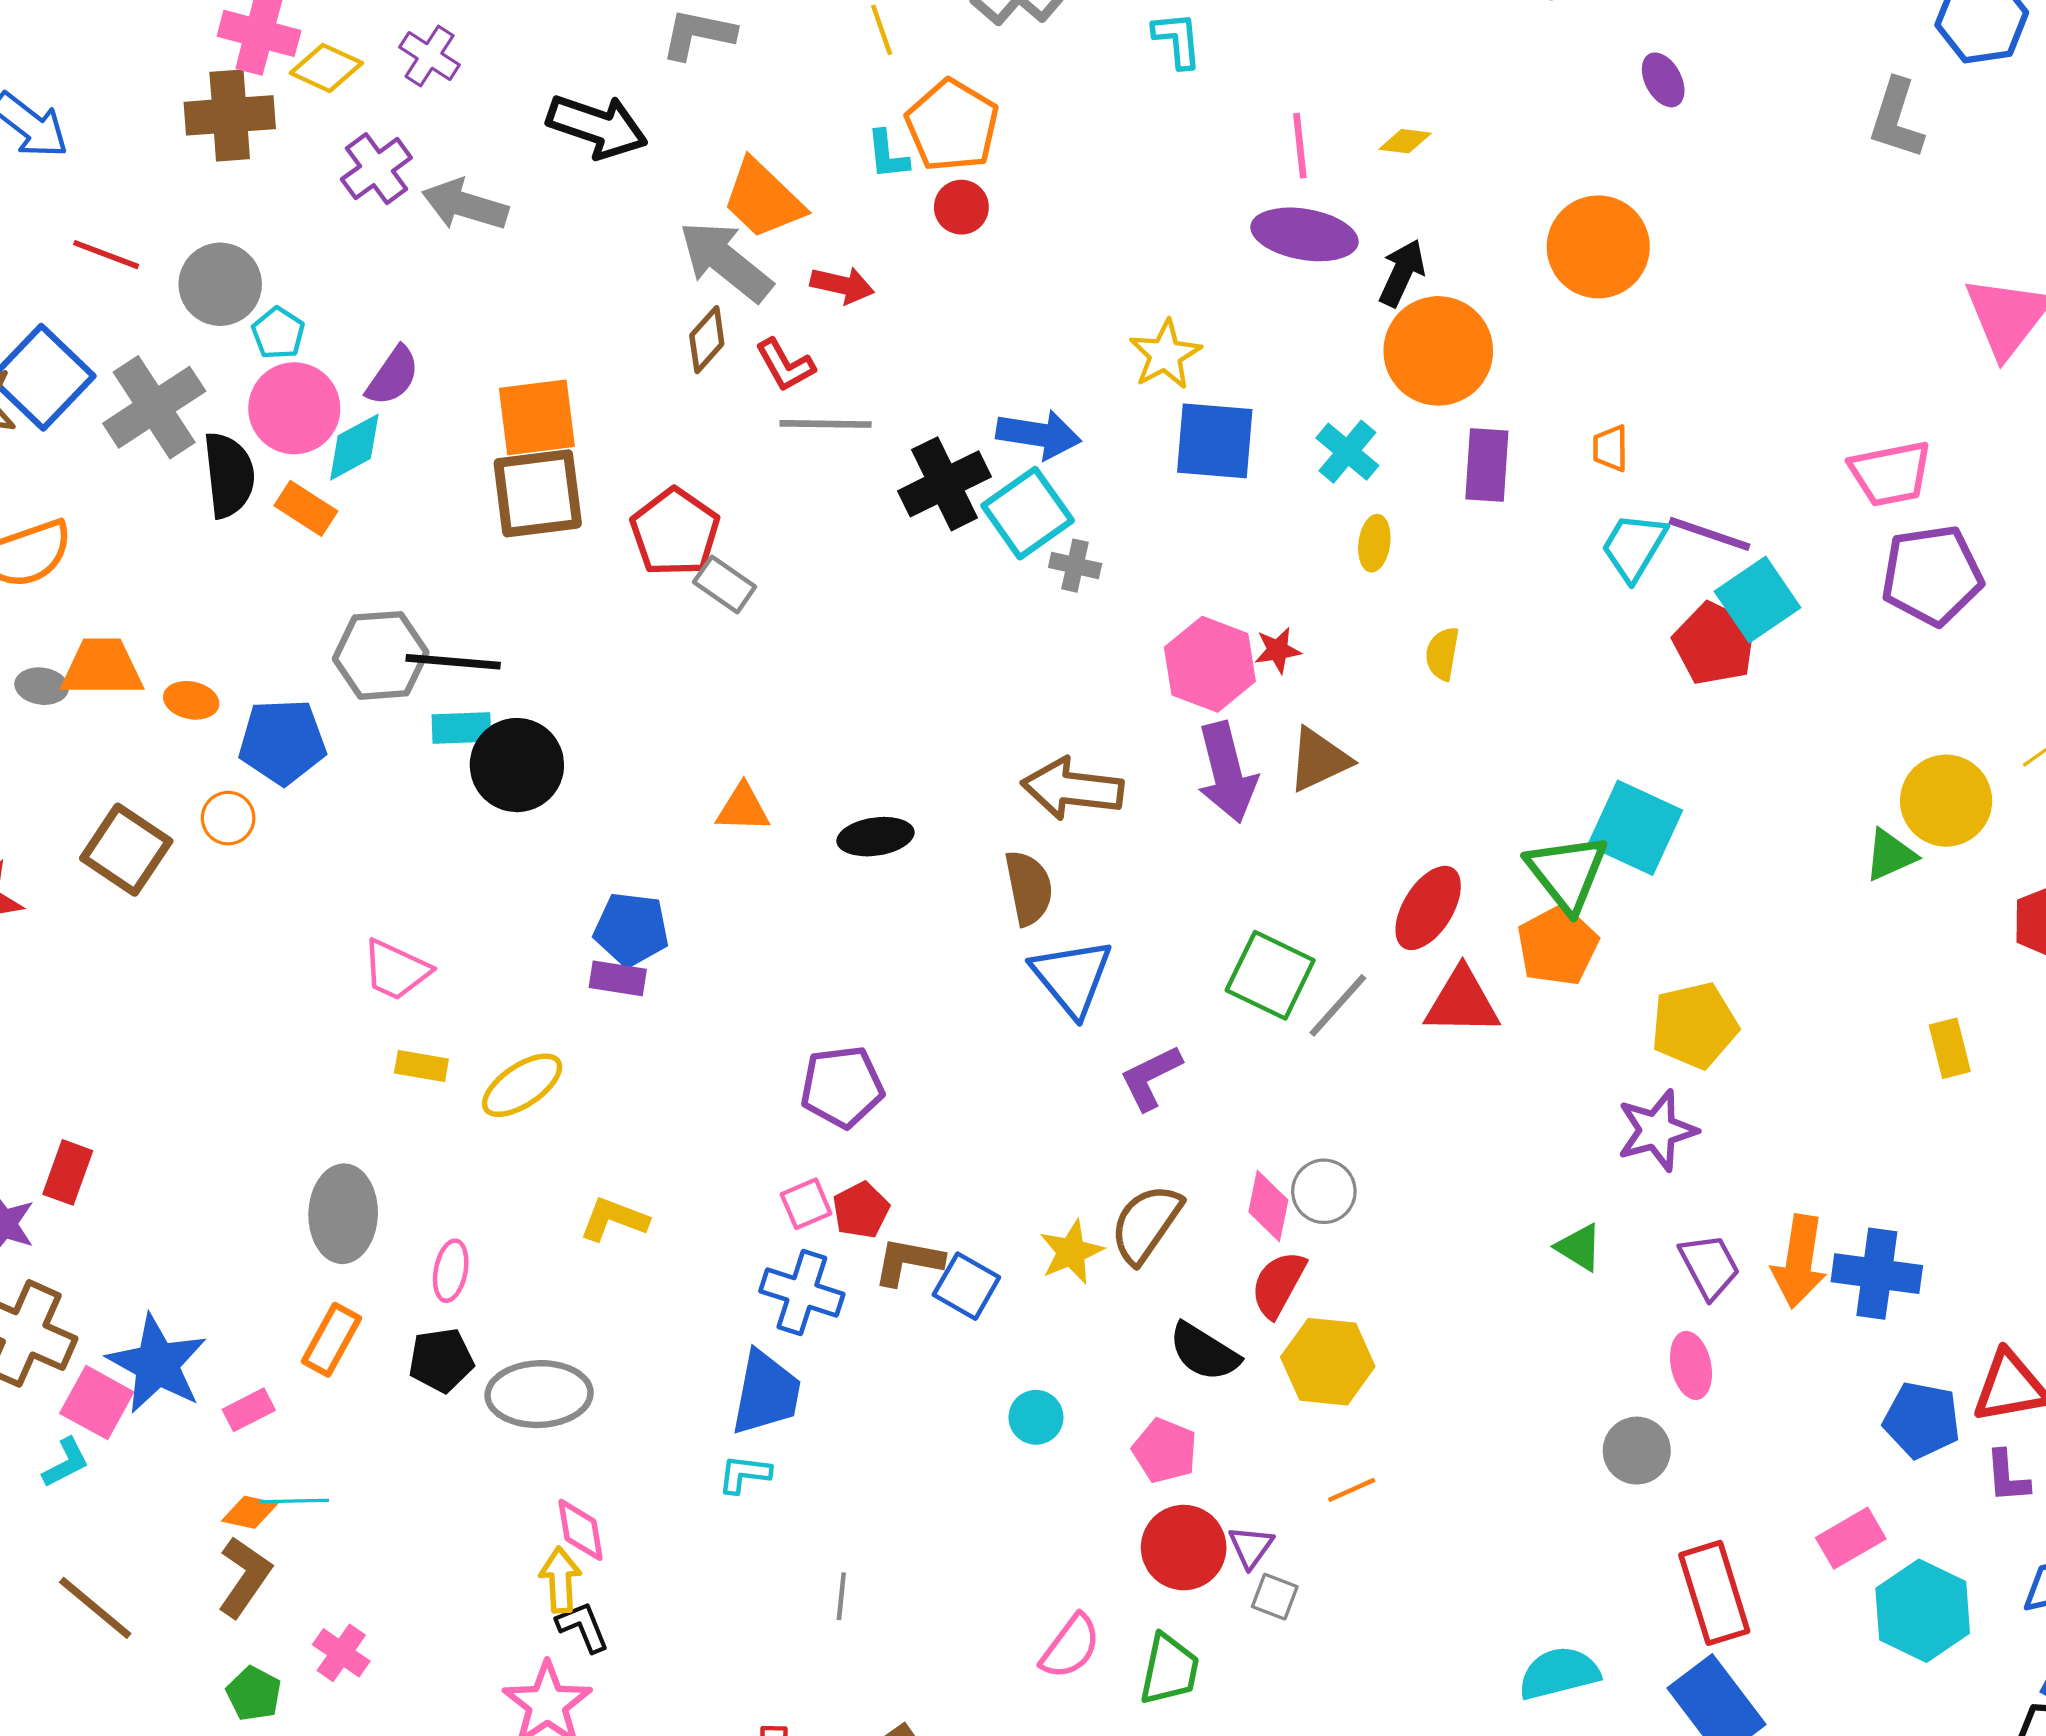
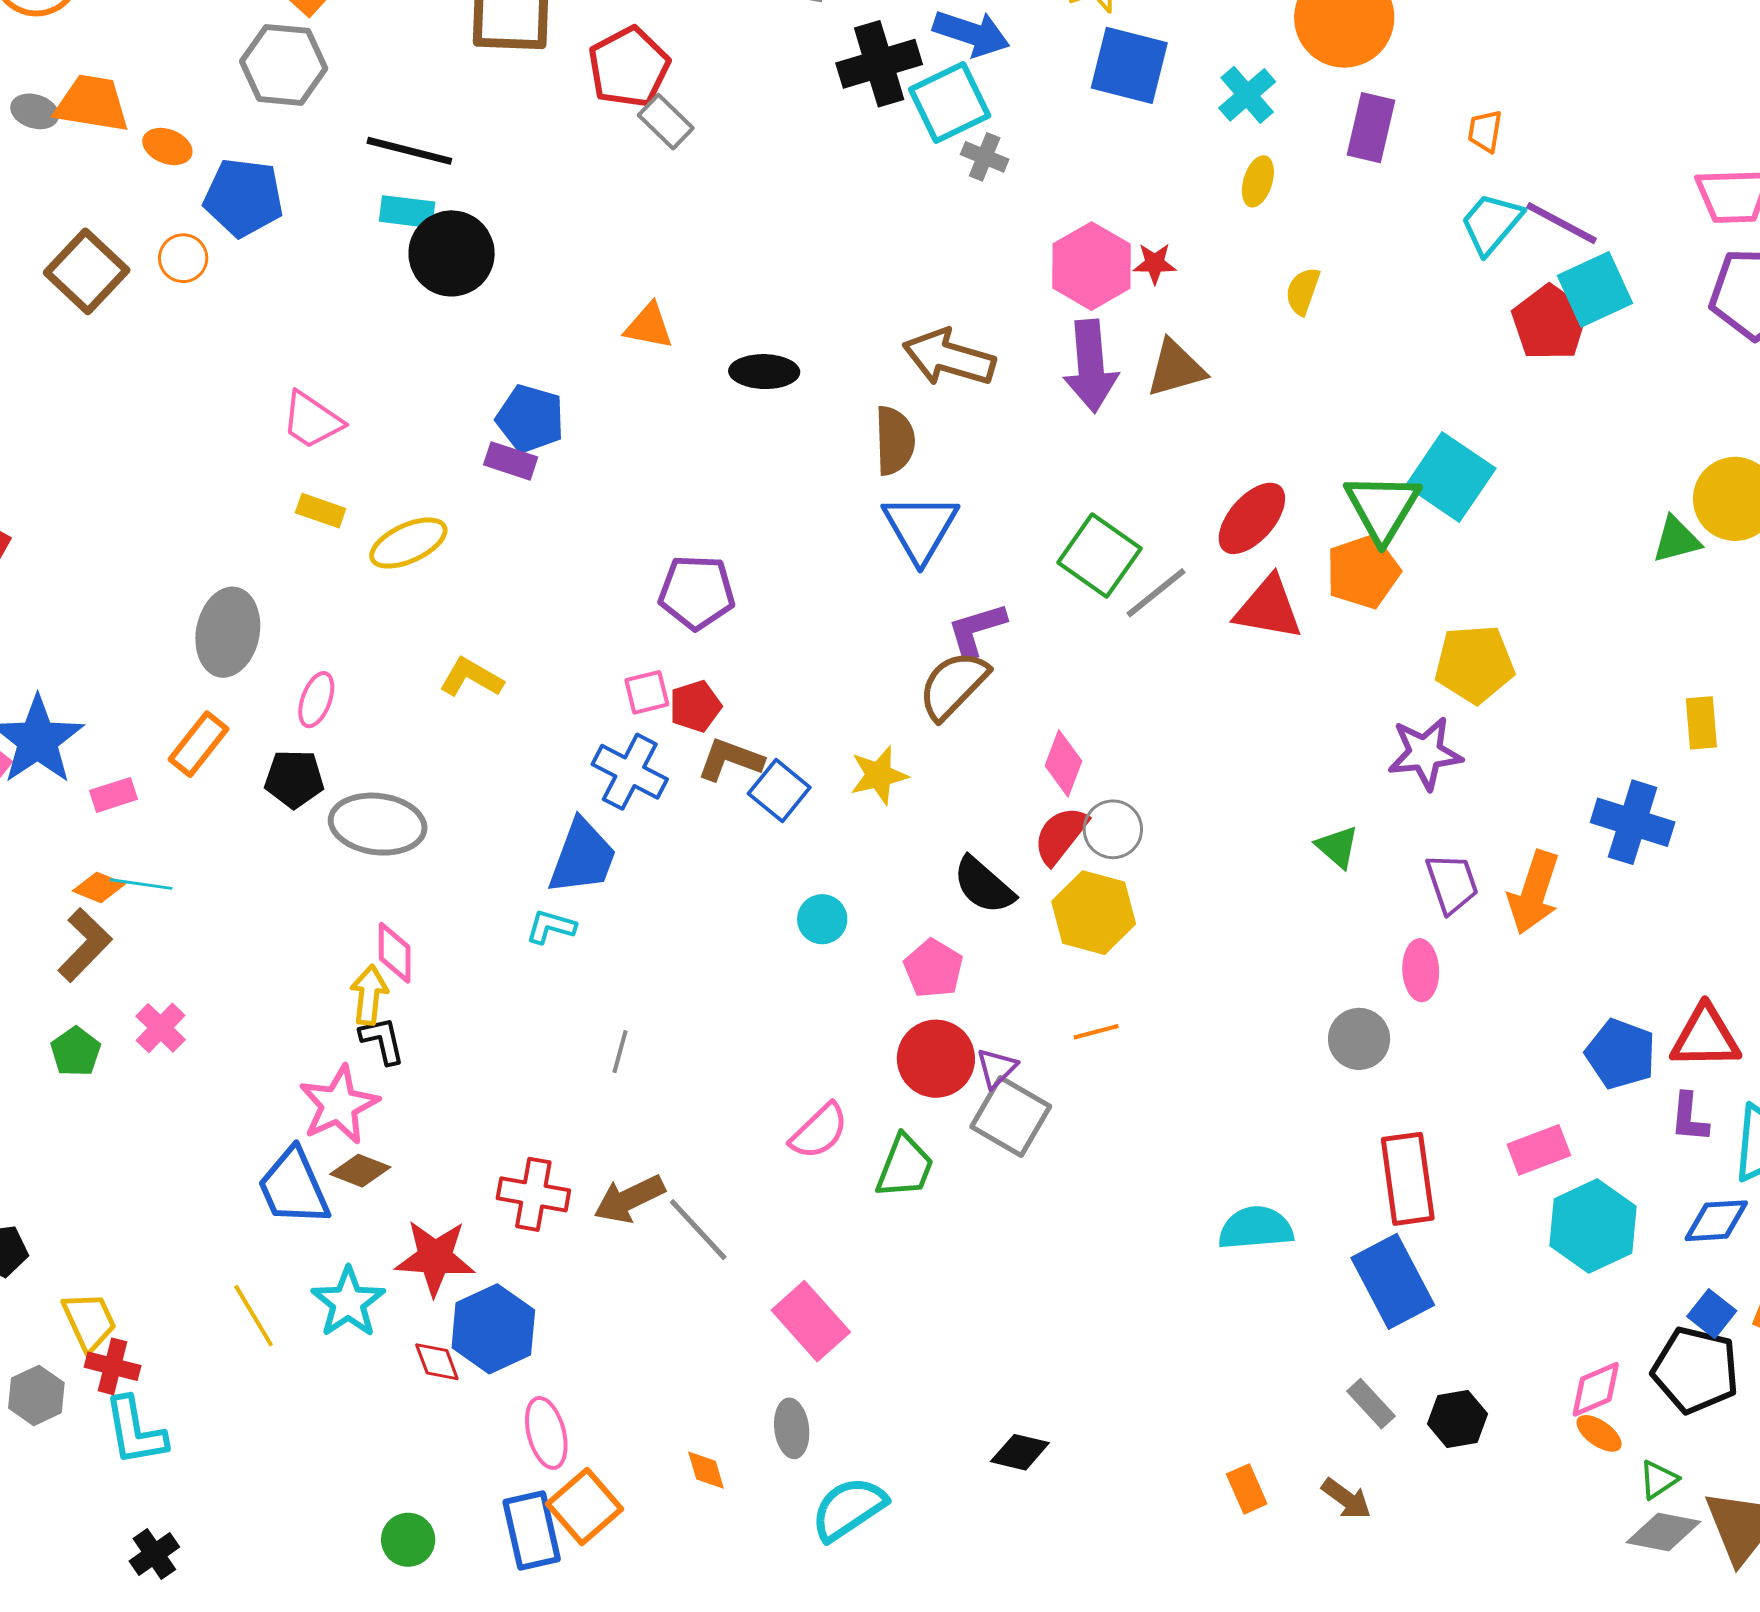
gray hexagon: (381, 655) -> (284, 65), moved
gray circle: (1324, 1191) -> (1113, 829), moved
brown semicircle: (1146, 1224) -> (953, 685), moved
blue cross: (1877, 1274) -> (1633, 822), moved
gray square: (1275, 1597) -> (1011, 1117), size x1.8

